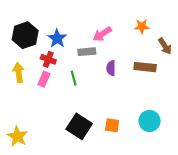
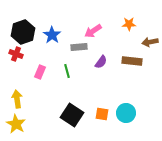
brown arrow: (165, 46) -> (150, 42), turned 112
red cross: (48, 59) -> (16, 54), moved
purple semicircle: (111, 68) -> (101, 62), turned -144
yellow arrow: (19, 73) -> (17, 99), moved
cyan circle: (150, 121) -> (126, 113), moved

